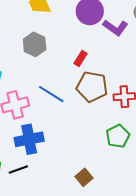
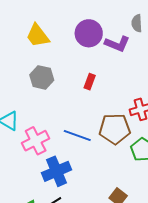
brown pentagon: (92, 87) -> (115, 129), moved
blue line: (51, 94) -> (77, 135), moved

